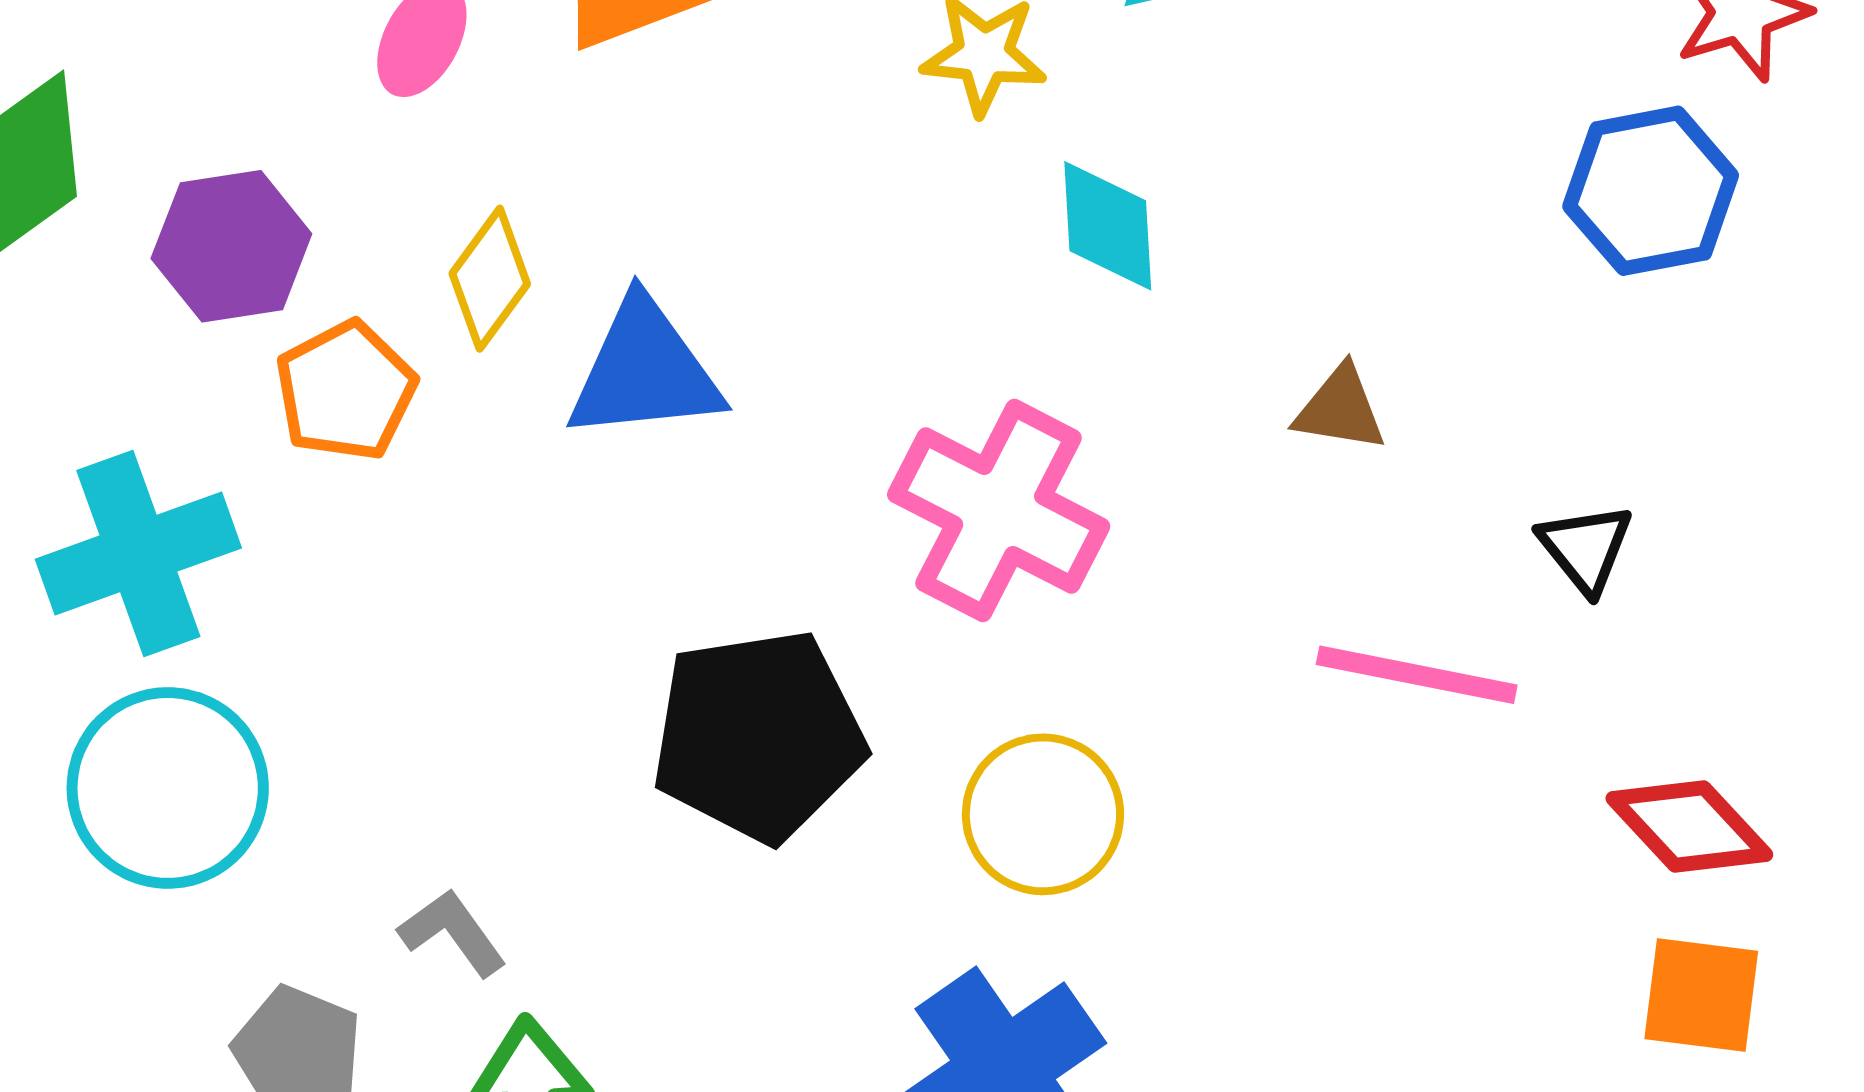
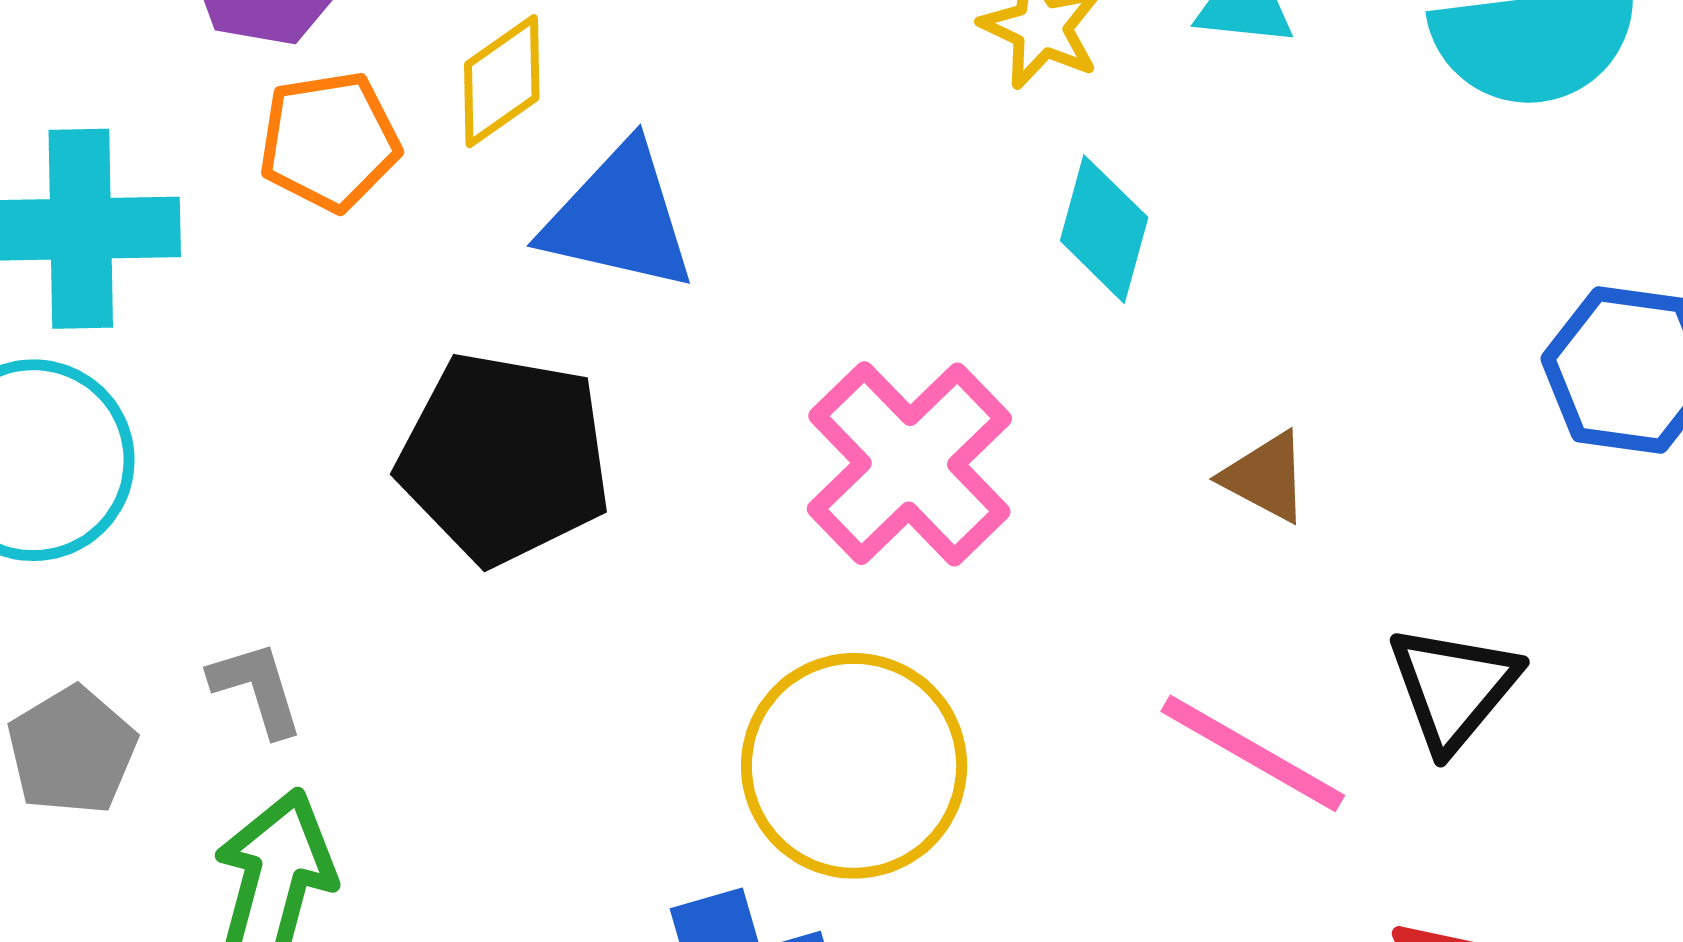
black triangle: (1586, 548) -> (1453, 688), size x1.4
black pentagon: (758, 736) -> (504, 458), moved
yellow circle: (1043, 814) -> (854, 766), size x1.4

